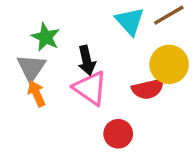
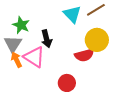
pink triangle: (90, 88) -> (34, 57), moved

